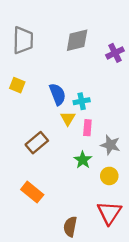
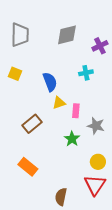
cyan cross: (82, 101) -> (86, 73), moved
yellow triangle: (68, 118) -> (59, 103), turned 40
yellow circle: (109, 176) -> (98, 162), moved

